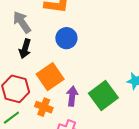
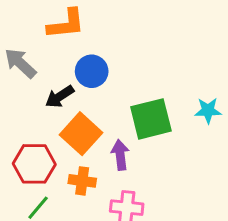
black arrow: (25, 49) -> (60, 97), moved, turned 54
green square: (103, 96) -> (151, 119), moved, turned 36

